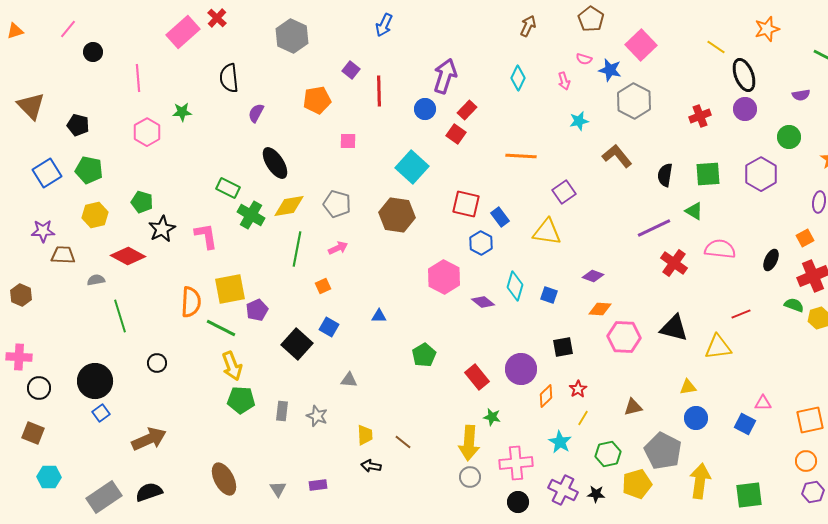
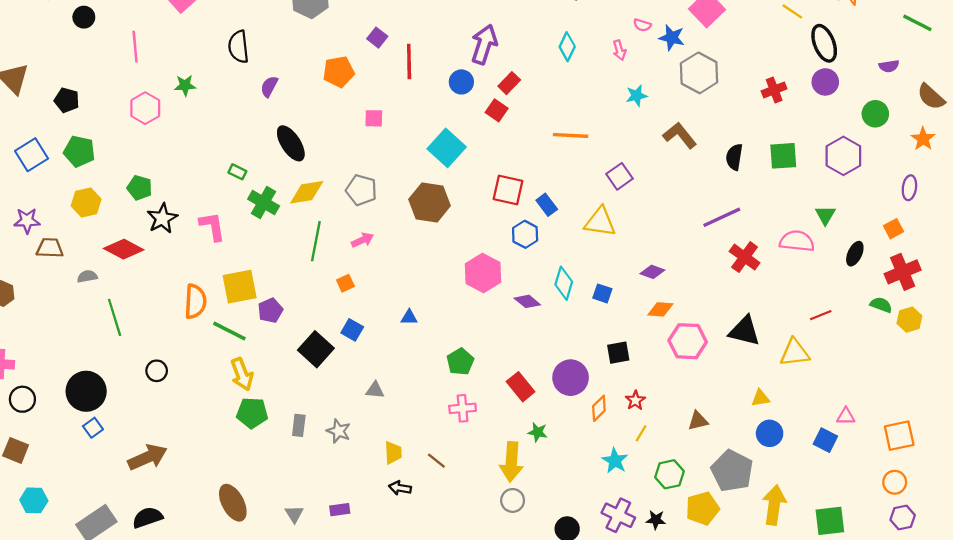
green rectangle: (228, 188) -> (237, 172), size x0.7
green triangle: (694, 211) -> (825, 215), moved, turned 30
pink cross: (516, 463) -> (463, 408), moved, size x0.7

